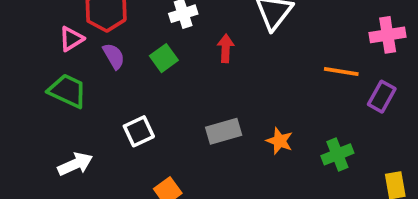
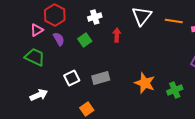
orange line: (341, 72) -> (174, 21), moved
gray rectangle: (224, 131) -> (101, 78), moved
orange star: (280, 141) -> (145, 83), size x1.5

